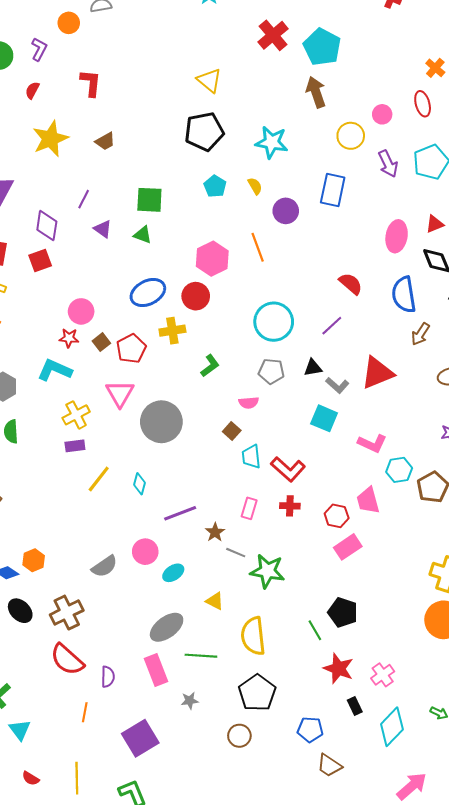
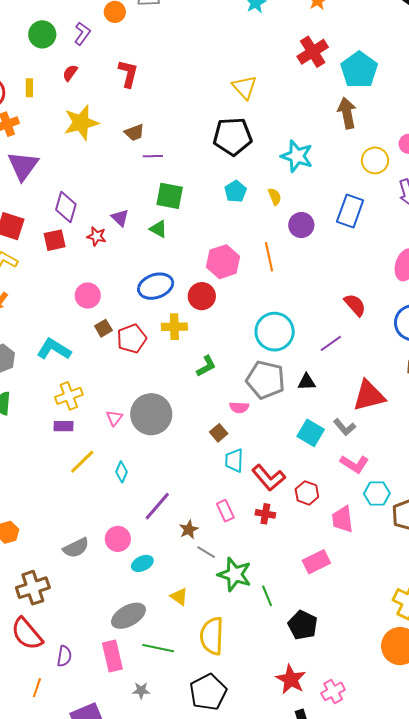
purple line: (84, 199) -> (153, 156), moved, turned 54
red star: (69, 338) -> (97, 236), moved
gray pentagon: (271, 371) -> (266, 380), size x1.5
gray L-shape: (337, 385) -> (345, 427), moved
pink triangle: (120, 393) -> (114, 418), moved, size x0.6
pink rectangle: (249, 508) -> (225, 511), turned -50
purple line: (180, 513) -> (157, 506), turned -36
red hexagon: (337, 516) -> (307, 493), moved
green line: (315, 630) -> (267, 596), moved

